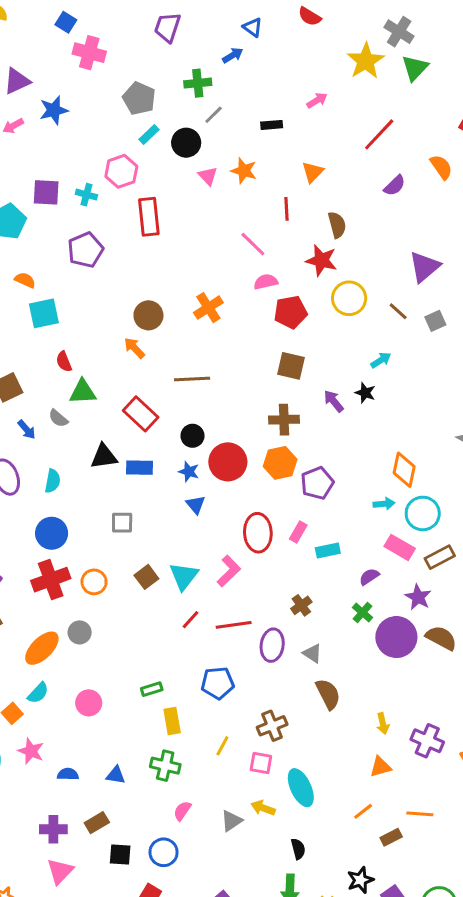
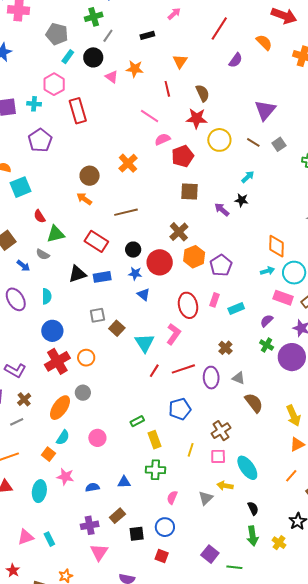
brown cross: (284, 420) -> (179, 232), moved, turned -30
brown square: (146, 577) -> (117, 328), moved
yellow arrow: (383, 723) -> (293, 416), size x1.5

